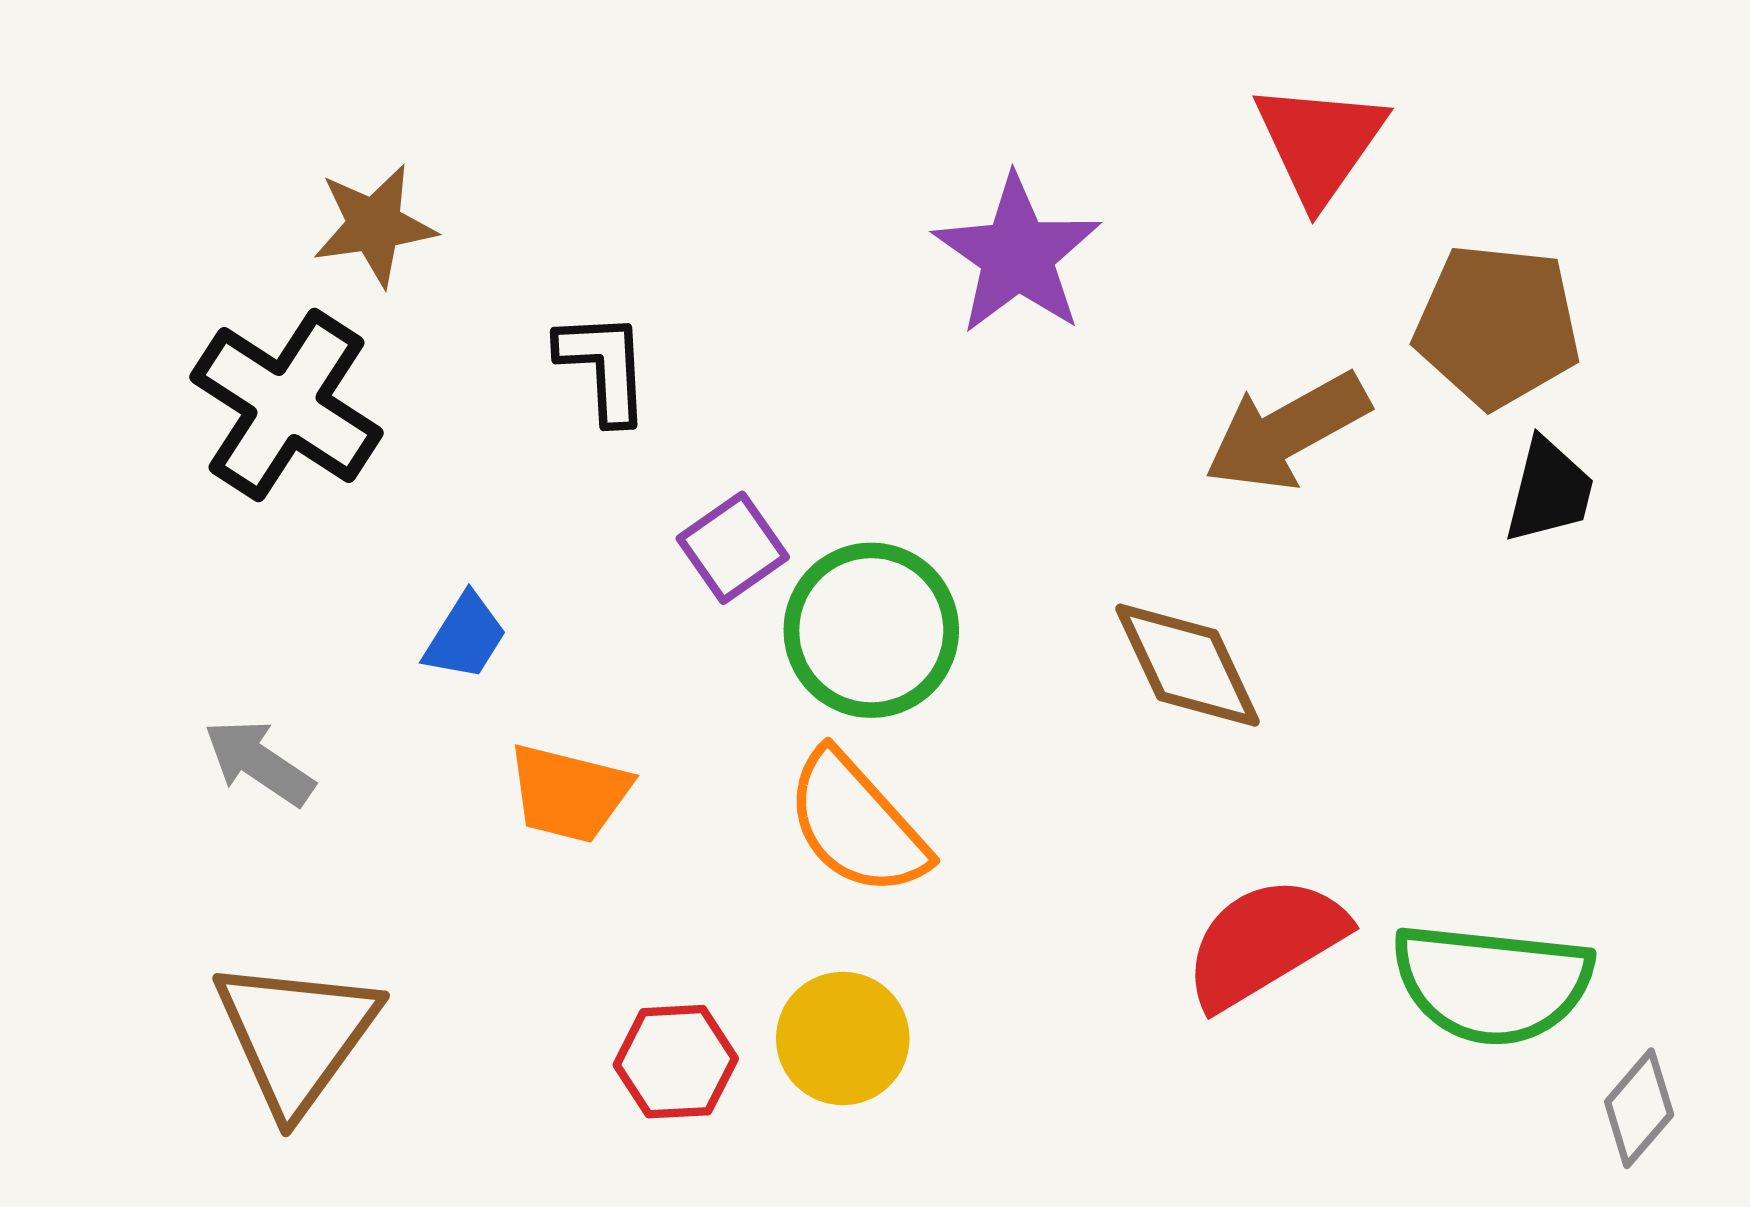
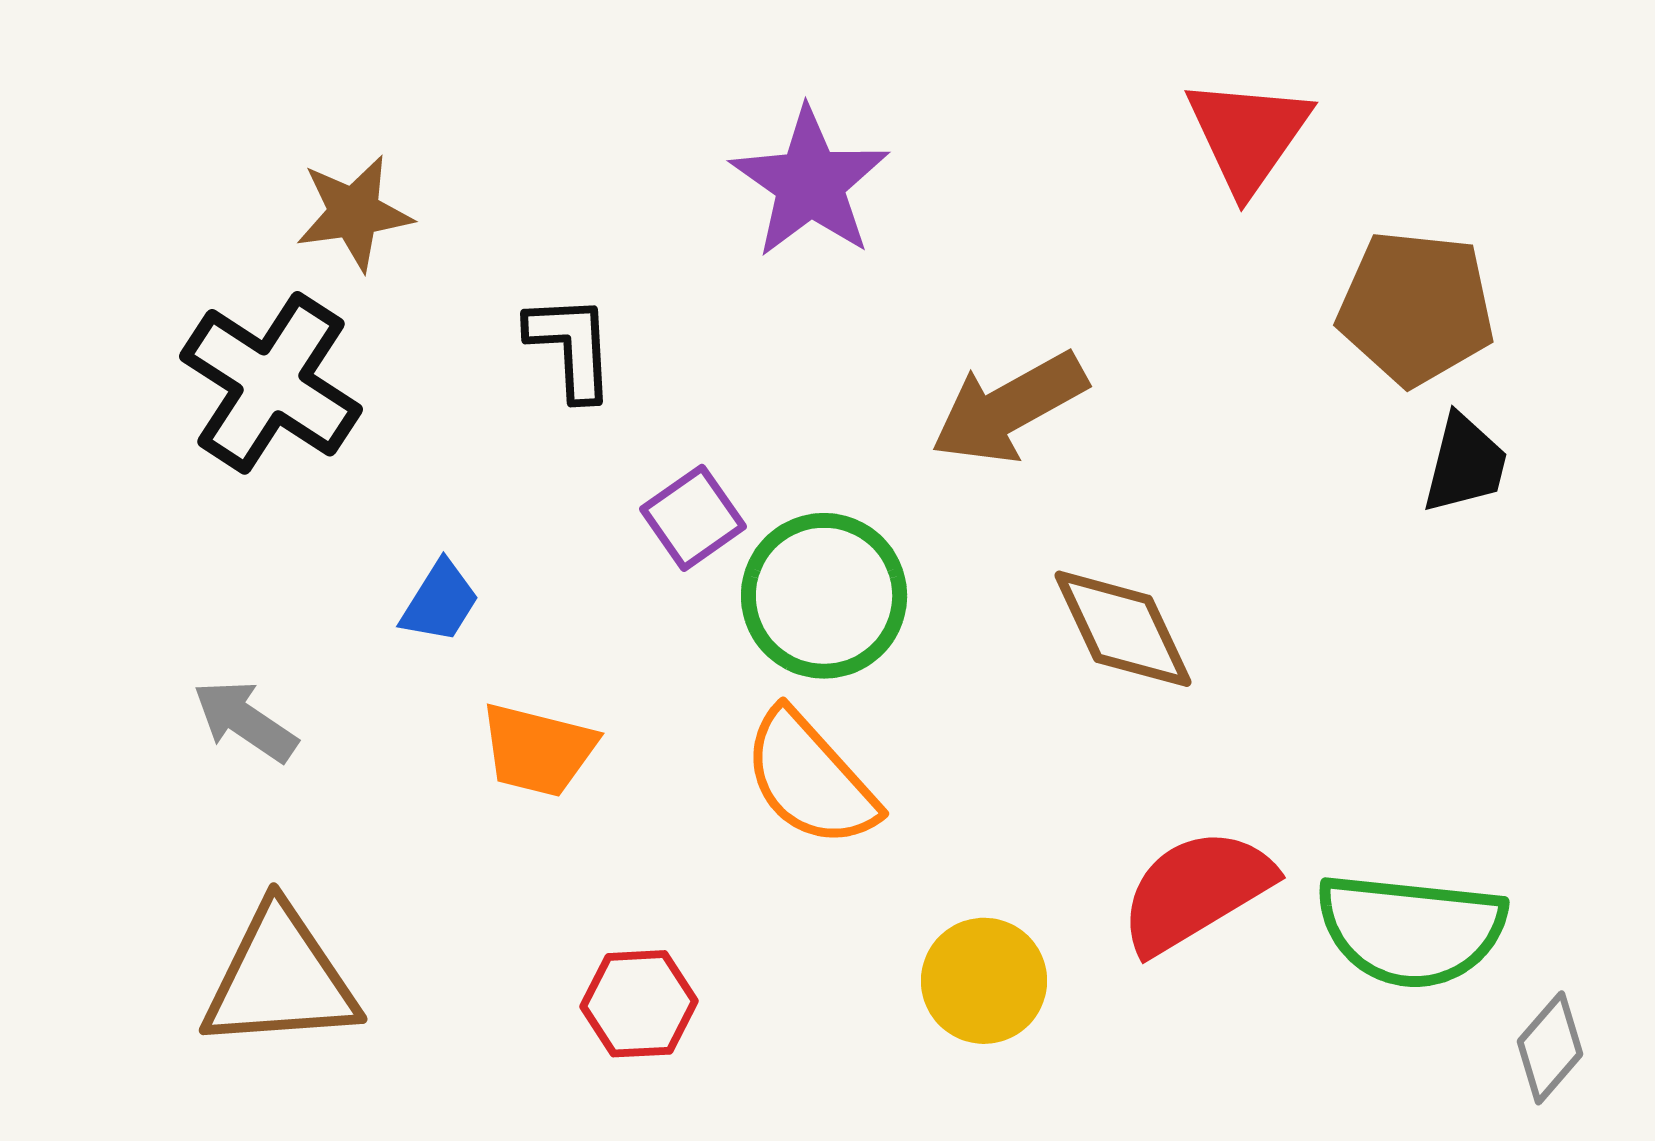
purple star: (1017, 255) -> (810, 183), moved
brown arrow: (1287, 431) -> (1009, 408), moved
brown triangle: (296, 1035) -> (280, 979), turned 50
yellow circle: (843, 1038) -> (984, 981), moved

